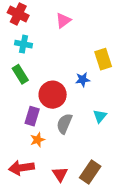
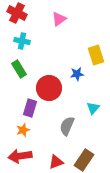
gray semicircle: (64, 124) -> (67, 126), moved
orange star: (37, 140) -> (23, 130), moved
red triangle: (60, 174) -> (56, 162), turned 42

